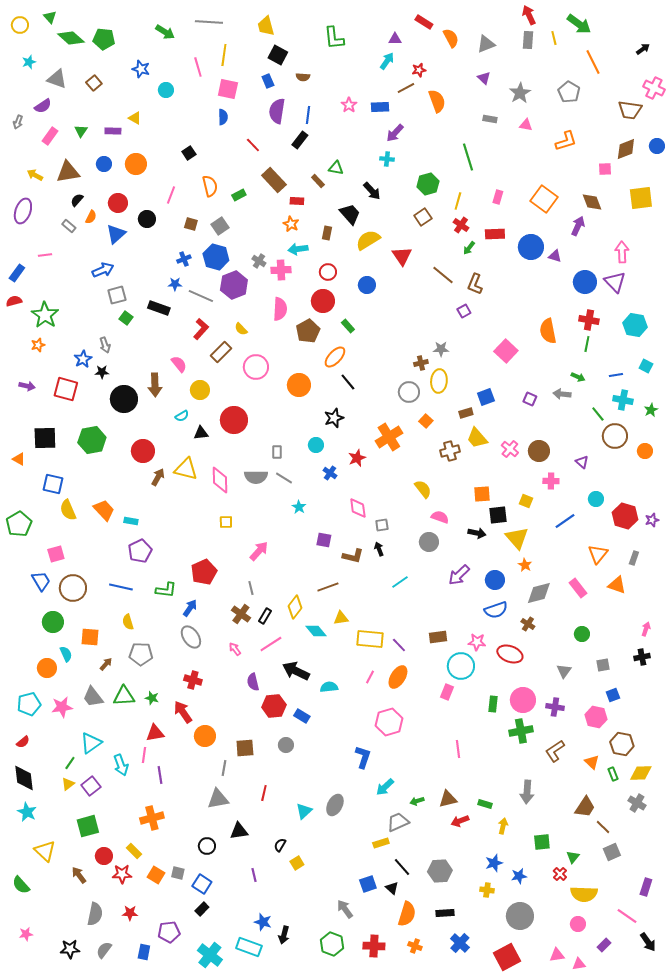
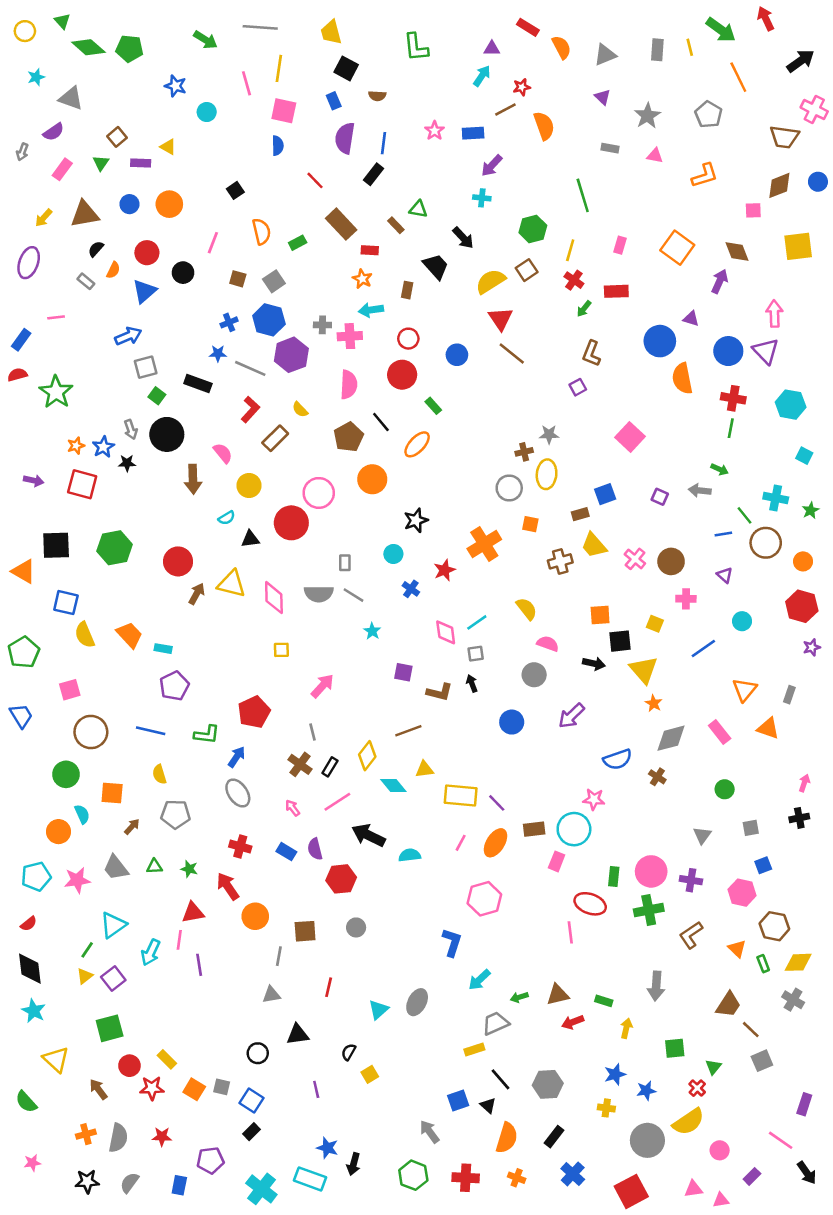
red arrow: (529, 15) -> (766, 19), moved
black arrow: (643, 49) -> (801, 61), size x1.6
brown square: (94, 83) -> (117, 137), moved
yellow arrow: (35, 175) -> (44, 218), turned -77
yellow semicircle: (368, 240) -> (491, 281), moved
blue circle: (531, 247) -> (660, 341), moved
gray cross: (259, 261) -> (322, 325), turned -32
brown line: (443, 275) -> (512, 354), moved
brown pentagon: (308, 331) -> (349, 437), moved
orange semicircle: (548, 331) -> (682, 378), moved
orange star: (38, 345) -> (76, 446), moved
pink circle: (256, 367) -> (319, 493), moved
blue line: (616, 375) -> (723, 534), moved
black line: (348, 382) -> (381, 422), moved
black circle: (124, 399) -> (167, 434), moved
orange square: (426, 421) -> (530, 524), turned -32
orange triangle: (19, 459) -> (24, 571), size x1.5
red hexagon: (625, 516) -> (802, 606), moved
blue circle: (495, 580) -> (512, 722), moved
blue trapezoid: (41, 581) -> (21, 716), moved
cyan line: (400, 582) -> (477, 622), moved
brown rectangle: (438, 637) -> (534, 829), moved
red ellipse: (510, 654) -> (590, 904), moved
green triangle: (124, 696) -> (154, 866), size x0.6
blue rectangle: (302, 716) -> (286, 852), moved
cyan arrow: (121, 765) -> (151, 952), turned 45
gray triangle: (218, 799) -> (271, 995), size x0.7
orange cross: (152, 818) -> (86, 1134), moved, size x0.7
yellow semicircle: (584, 894) -> (688, 1122), moved, turned -36
black rectangle: (445, 913) -> (554, 1137), turned -48

